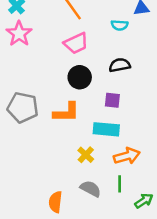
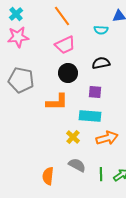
pink star: (19, 34) -> (18, 37), turned 30
gray pentagon: (23, 108) -> (21, 80), moved
green line: (120, 184) -> (101, 174), moved

